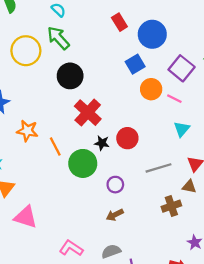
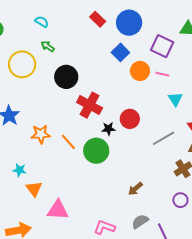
green arrow: (58, 38) -> (48, 46), size x0.6
purple circle: (115, 185) -> (180, 200), moved

